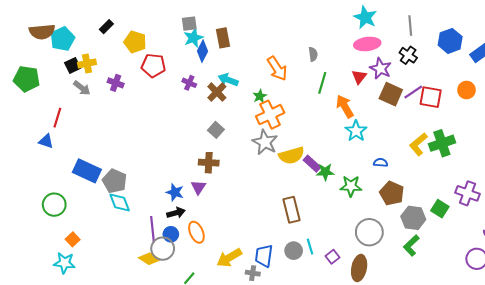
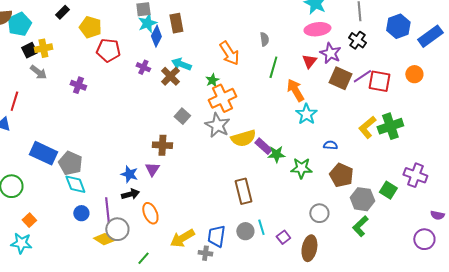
purple cross: (116, 83) -> (78, 85), moved
gray square: (216, 130) -> (182, 116), moved
gray circle: (369, 232) -> (319, 213), size x0.7
blue circle: (171, 234) -> (81, 213), moved

